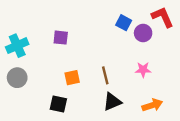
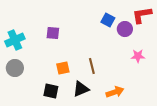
red L-shape: (163, 17) -> (142, 15), turned -75
pink star: (143, 70) -> (138, 56), moved
black triangle: (112, 102) -> (81, 89), moved
orange arrow: (152, 105) -> (115, 92), moved

